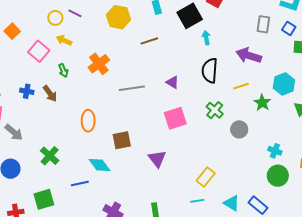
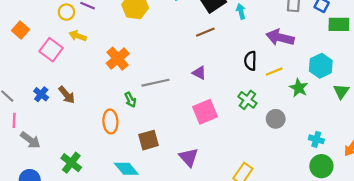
cyan arrow: (206, 38) -> (241, 11), moved
brown line: (149, 41) -> (205, 32), moved
green arrow: (63, 70) -> (130, 100), moved
black semicircle: (210, 70) -> (250, 61), moved, size x0.7
blue cross: (27, 91) -> (41, 94), turned 32

